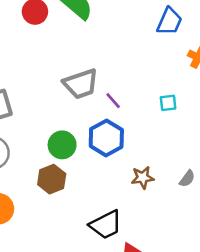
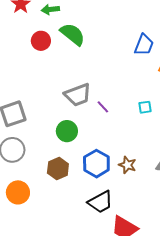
blue hexagon: (106, 138) -> (96, 164), moved
green circle: (62, 145) -> (67, 131), moved
brown star: (143, 178) -> (127, 165), turned 30

